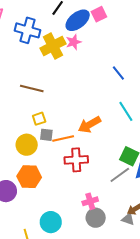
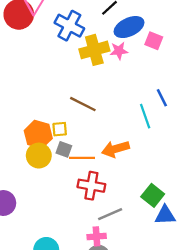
pink square: (99, 14) -> (154, 41), moved, turned 35
brown line: (32, 88) -> (83, 104), moved
cyan line: (126, 111) -> (145, 116), moved
gray line: (120, 175) -> (110, 214), moved
orange hexagon: (29, 177) -> (38, 134), moved

